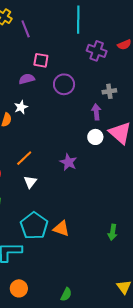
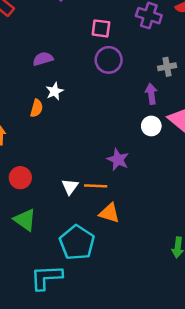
pink square: (41, 60) -> (101, 28), moved
purple semicircle: (27, 79) -> (43, 59), moved
orange line: (24, 158) -> (96, 186), moved, turned 48
orange triangle: (61, 229) -> (109, 213), moved

